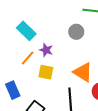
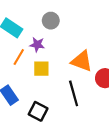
gray circle: (76, 32) -> (51, 21), moved

